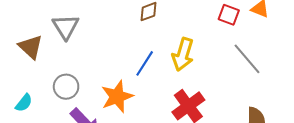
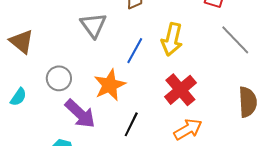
gray triangle: (66, 27) -> (93, 25), moved

